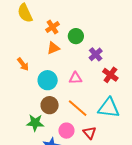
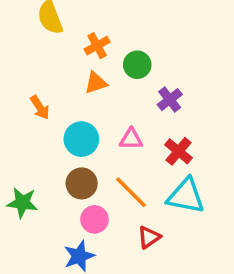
red cross: (110, 75) -> (179, 151), moved
green star: (35, 123) -> (22, 203), moved
pink circle: (66, 131) -> (95, 219), moved
red triangle: (90, 133) -> (149, 237), turned 32

